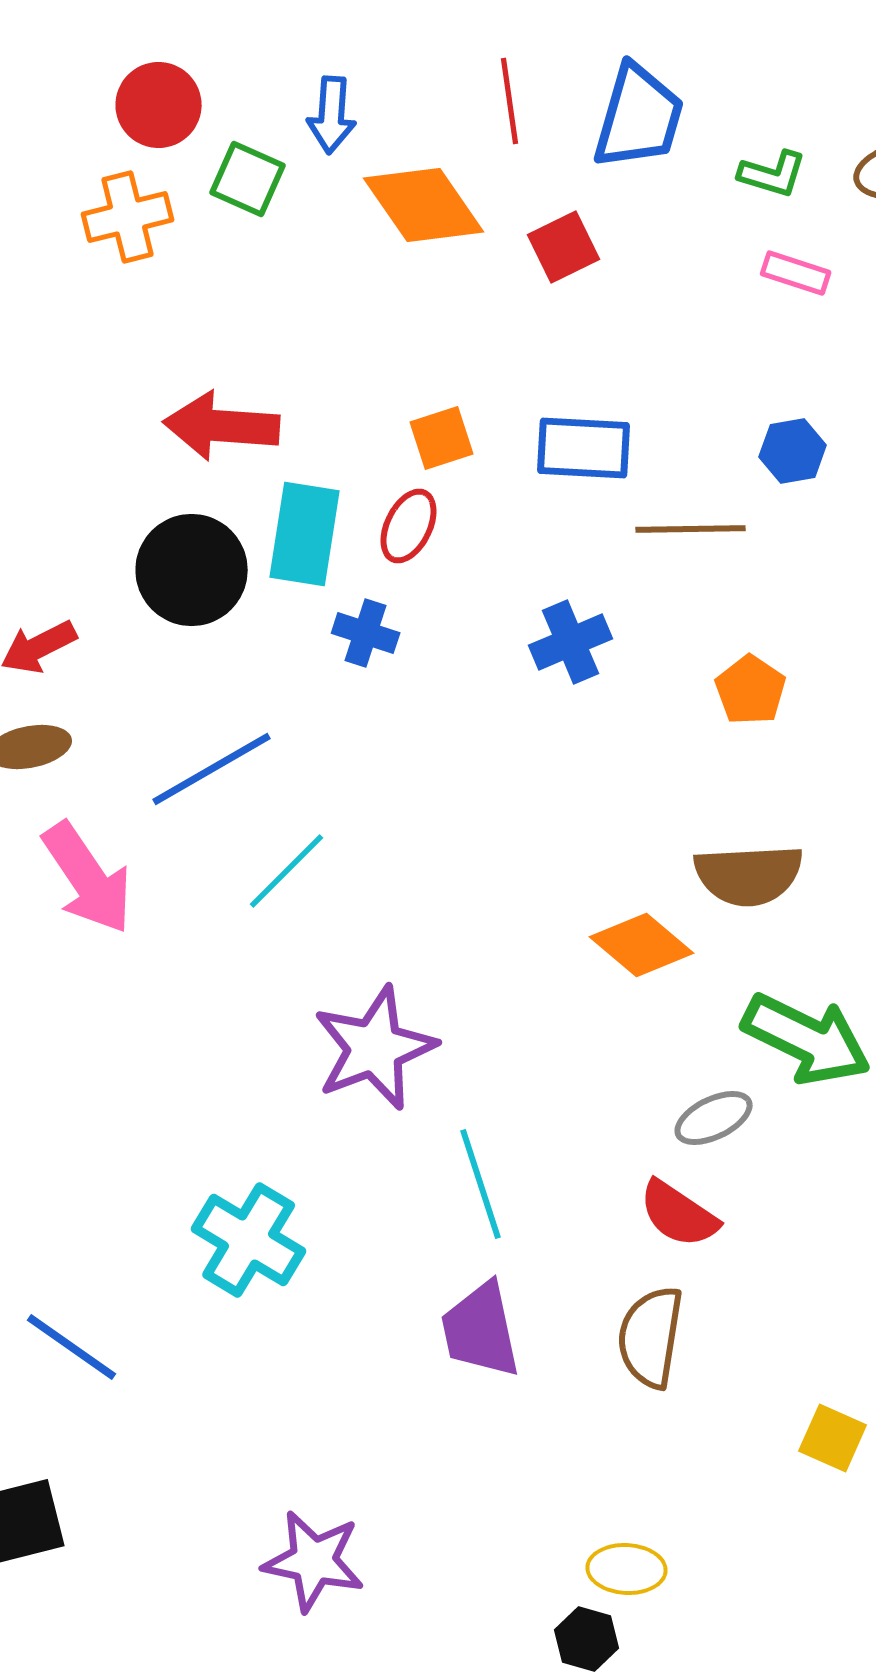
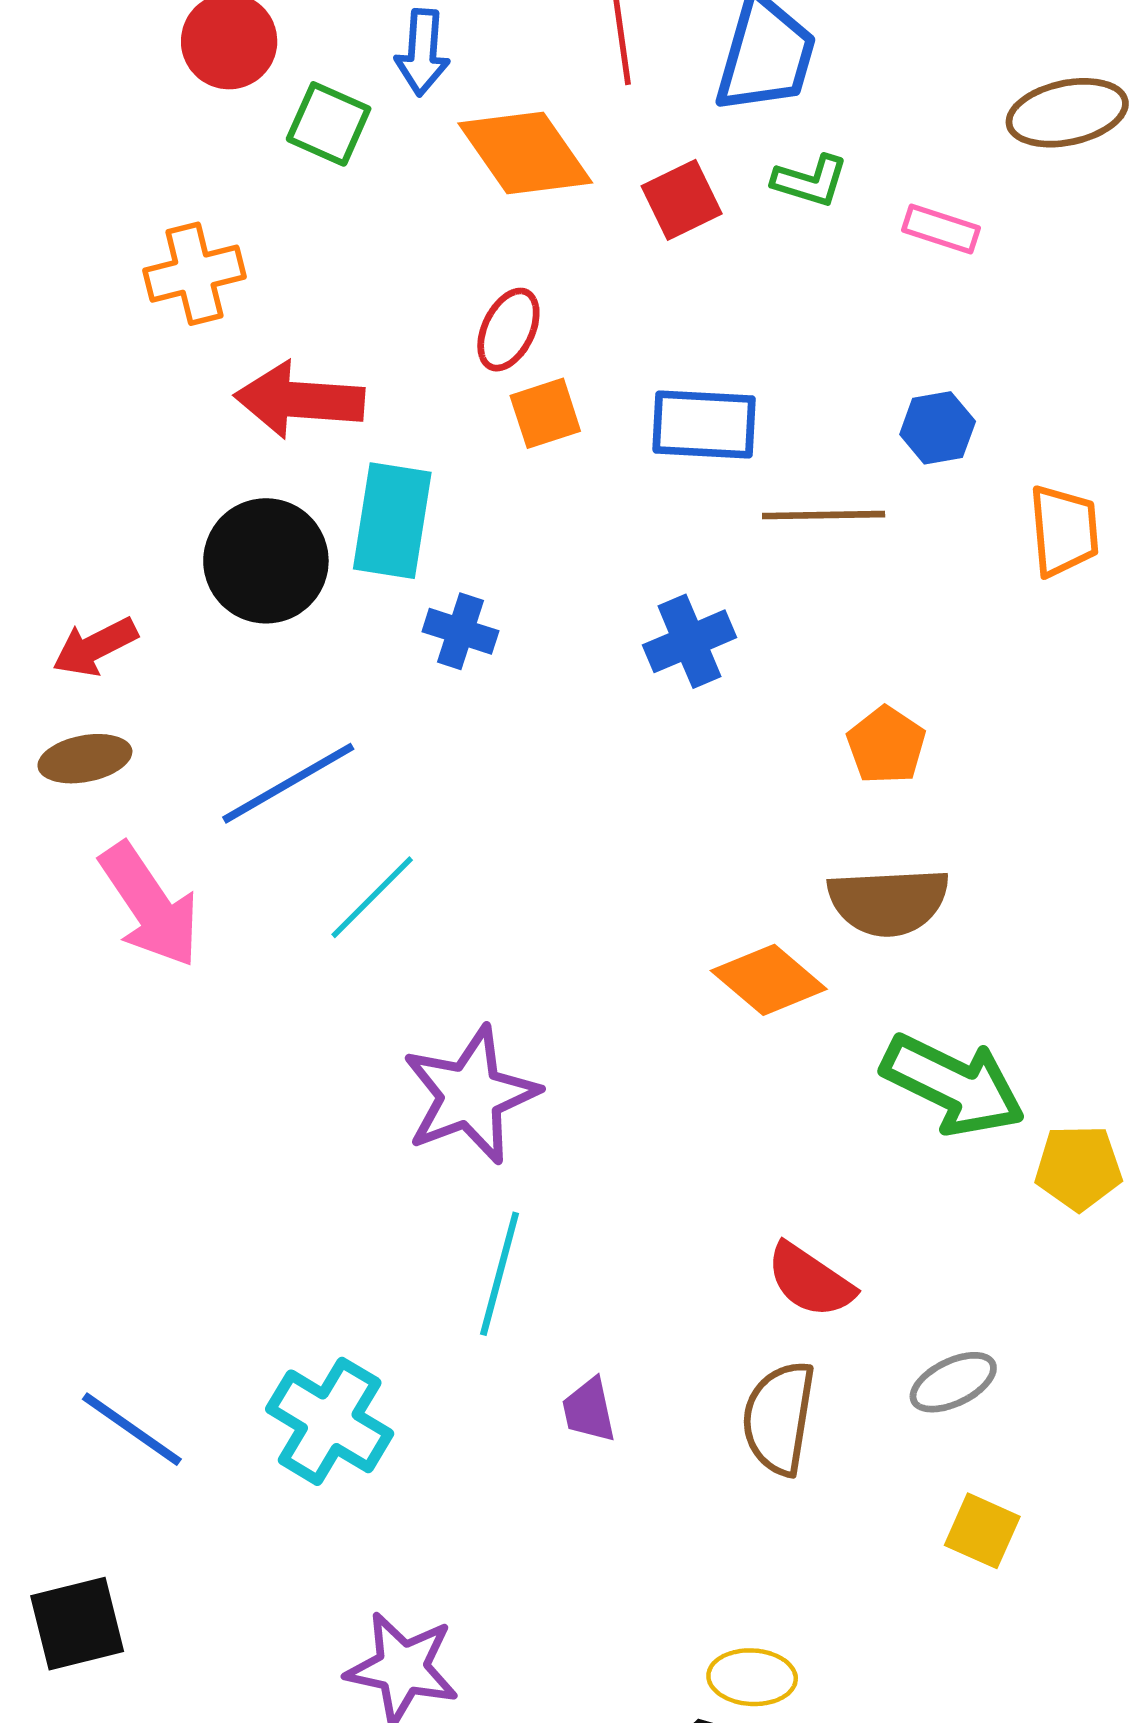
green L-shape: (773, 174) -> (810, 181), moved
orange cross: (128, 217) -> (194, 274), moved
red ellipse: (409, 526) -> (508, 330), moved
orange pentagon: (751, 690) -> (886, 745), moved
gray ellipse: (714, 1118) -> (953, 1382), moved
cyan line: (481, 1184) -> (500, 1274), moved, turned 33
cyan cross: (249, 1240) -> (330, 1421), moved
purple trapezoid: (481, 1330) -> (589, 1410), size x0.6

